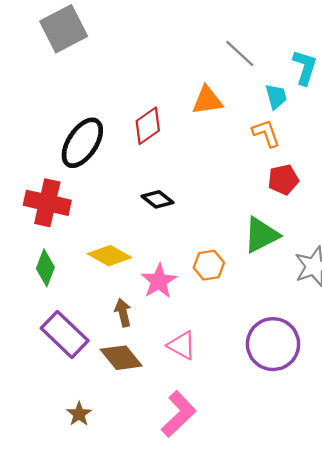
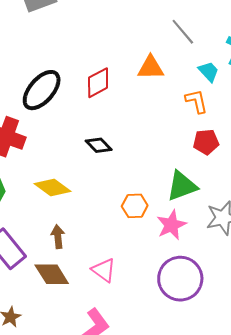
cyan trapezoid: (276, 97) -> (209, 72), turned -35
pink star: (159, 281) -> (171, 225), moved

